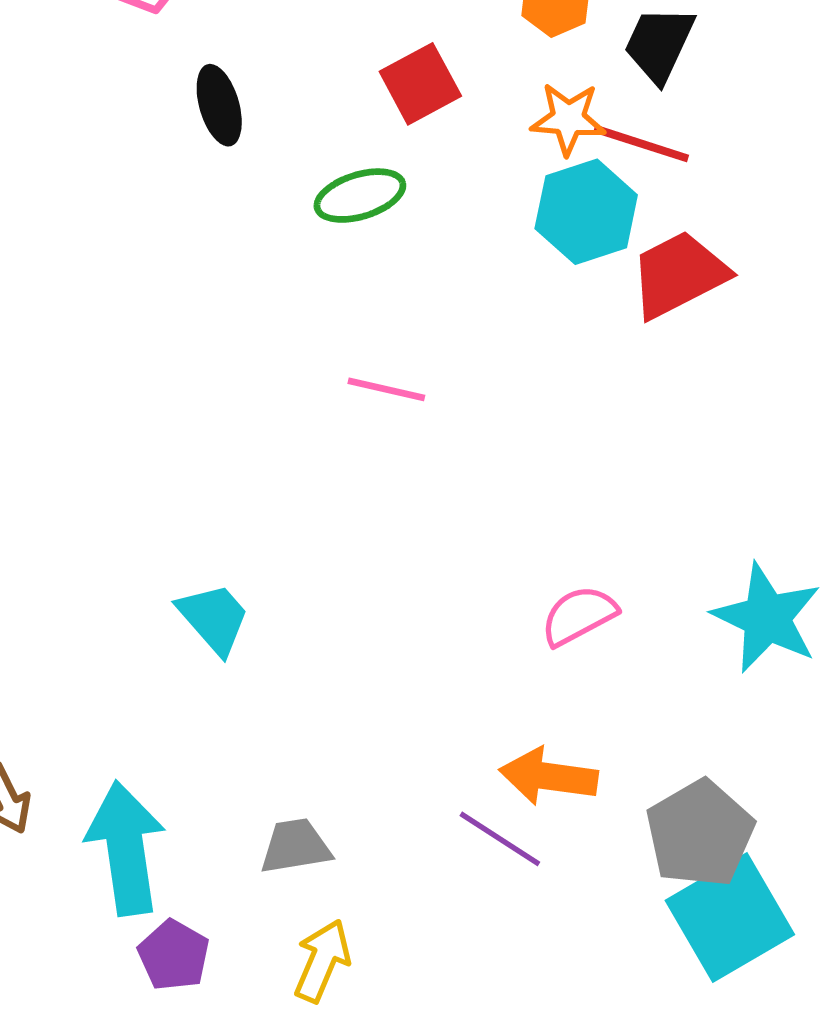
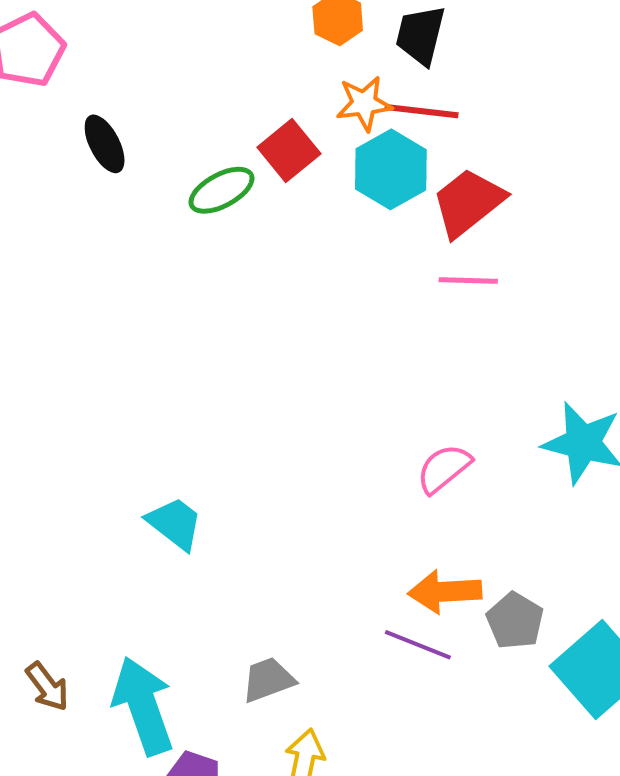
red square: (420, 84) -> (289, 151), moved
pink line: (386, 389) -> (468, 280), moved
gray pentagon: (700, 833) -> (515, 621), moved, size x0.7

